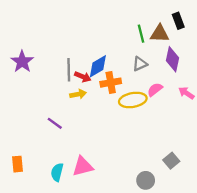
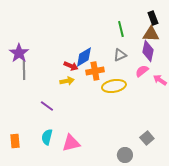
brown triangle: (160, 34) -> (151, 34), moved
gray line: (69, 70) -> (24, 70), moved
pink semicircle: (155, 90) -> (142, 71), moved
cyan semicircle: (57, 172) -> (47, 137), moved

